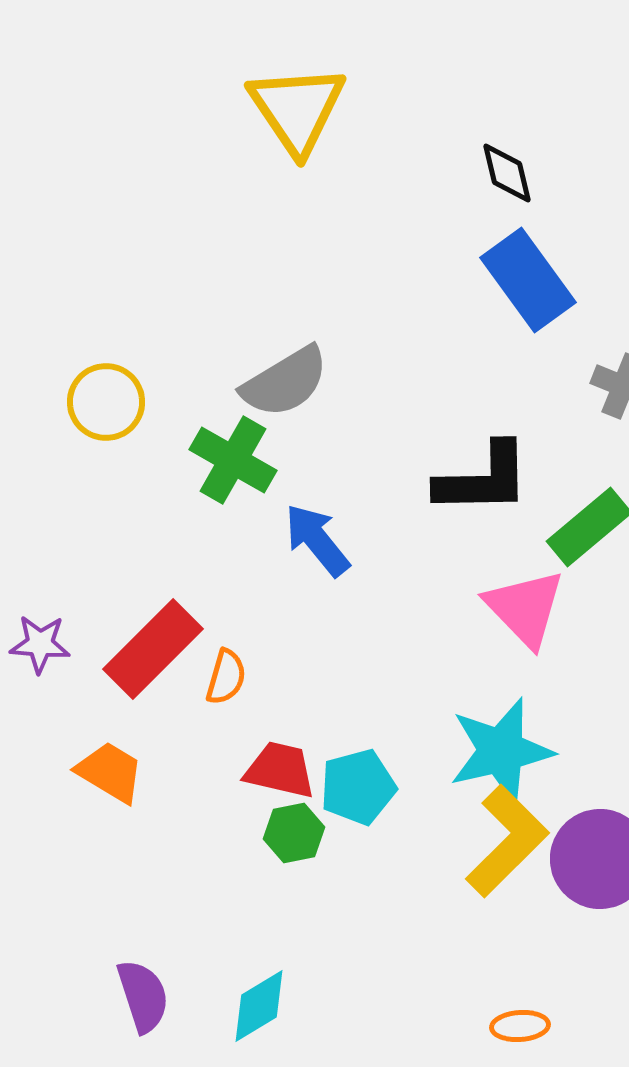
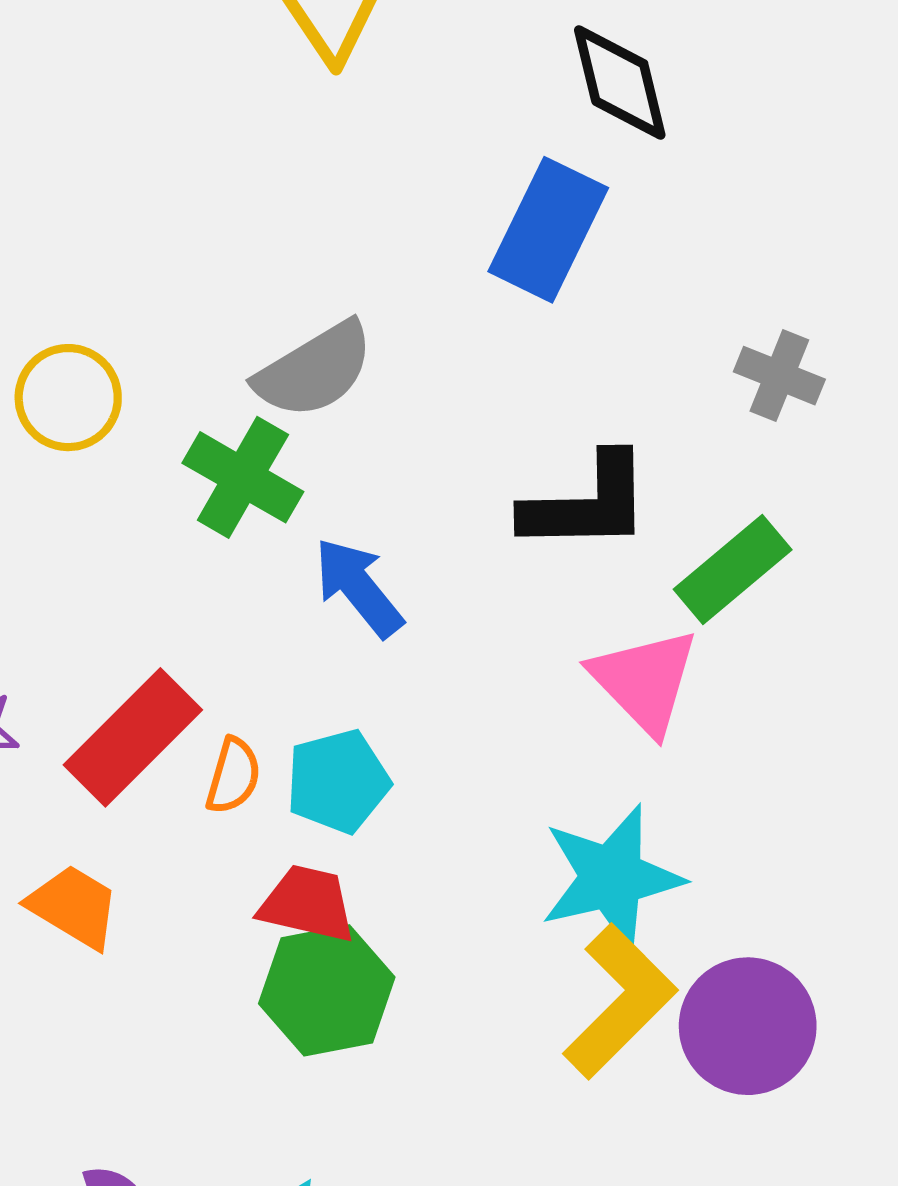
black diamond: (507, 173) -> (620, 83), size x1.4
blue rectangle: (528, 280) -> (548, 230), moved, turned 62
cyan pentagon: (358, 787) -> (338, 781), moved
green hexagon: (294, 833) -> (327, 990), size x1.6

